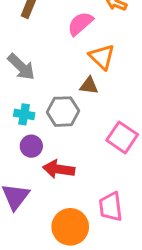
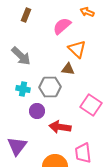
purple circle: (31, 146) -> (37, 111), moved
red arrow: (59, 169) -> (60, 127), moved

